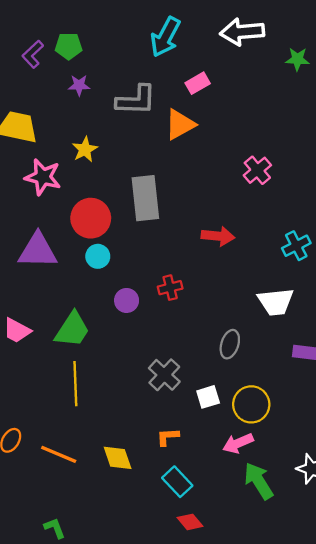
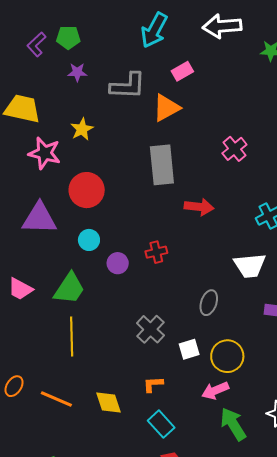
gray rectangle: (145, 198) -> (162, 165), moved
cyan circle: (98, 256) -> (89, 240), moved

